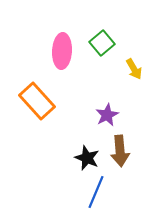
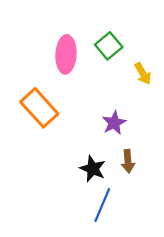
brown arrow: (120, 151) -> (128, 161), size x0.7

